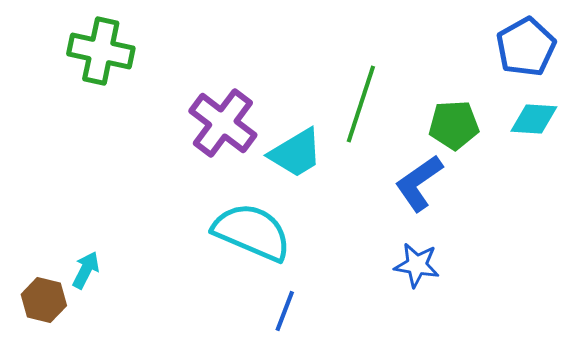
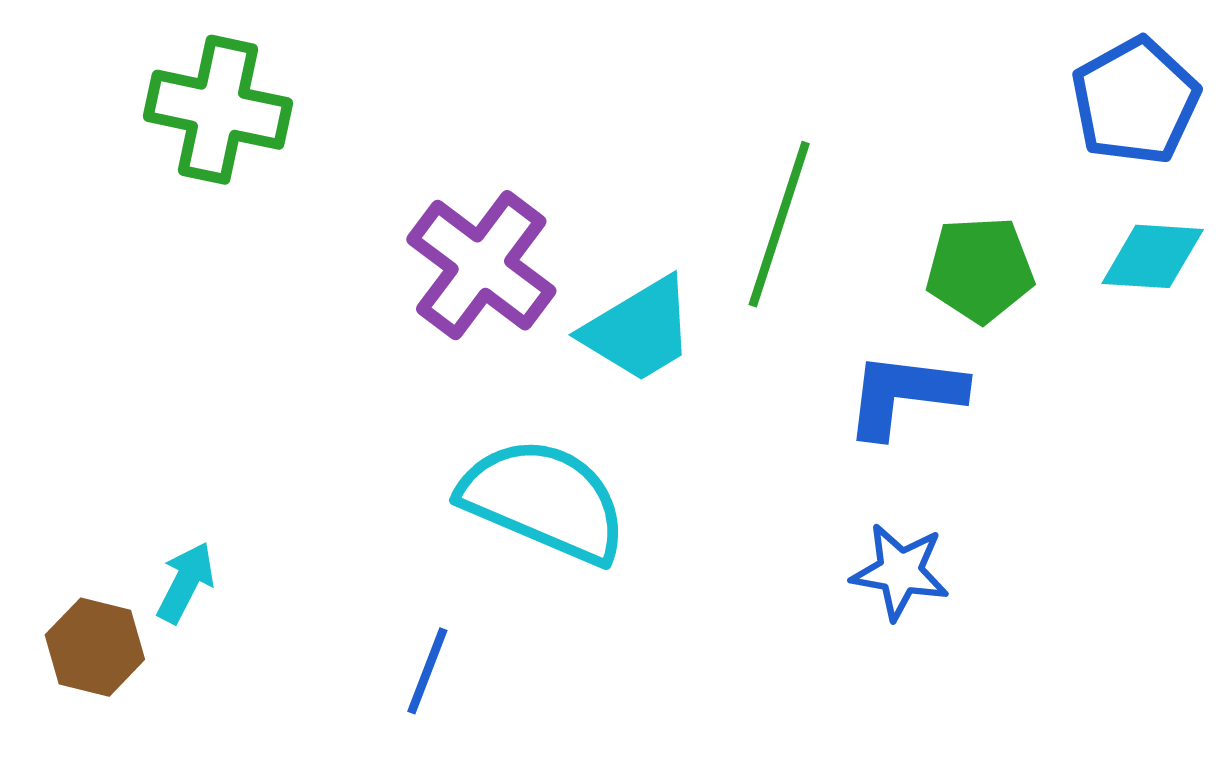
blue L-shape: (419, 183) -> (904, 395), turned 42
blue line: (285, 311) -> (427, 671), moved

